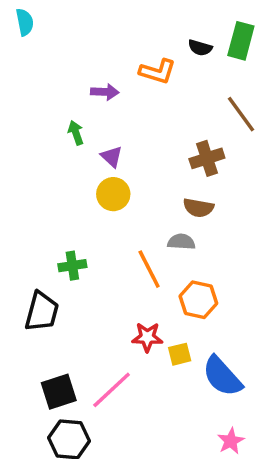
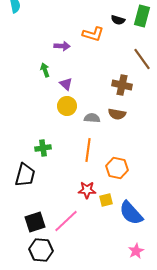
brown cross: (207, 158) -> (122, 85), turned 30
gray semicircle: (181, 242) -> (92, 118), moved
orange line: (149, 269) -> (88, 150), turned 35

